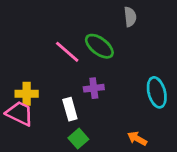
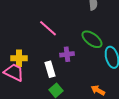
green ellipse: (99, 46) -> (92, 39), moved

